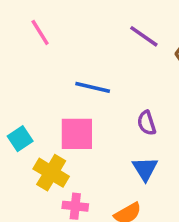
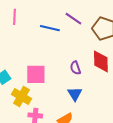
pink line: (40, 32) -> (14, 17), turned 35
blue line: (93, 87) -> (50, 28), moved

